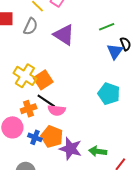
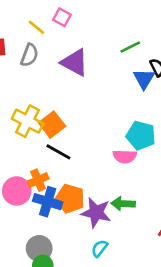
orange cross: (29, 109) -> (38, 180), moved
pink semicircle: (57, 110) -> (125, 156), moved
blue cross: (35, 137) -> (48, 202), size x1.5
green arrow: (98, 151) -> (123, 204), moved

